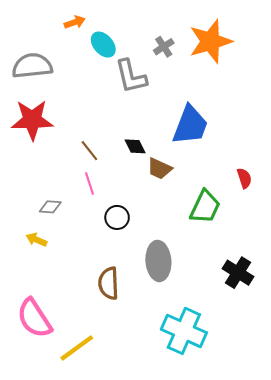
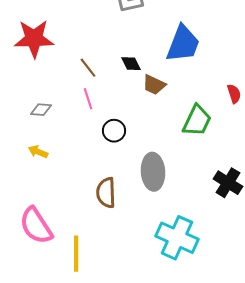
gray diamond: (50, 207) -> (41, 110), moved
yellow line: (77, 348) -> (76, 254), turned -54

